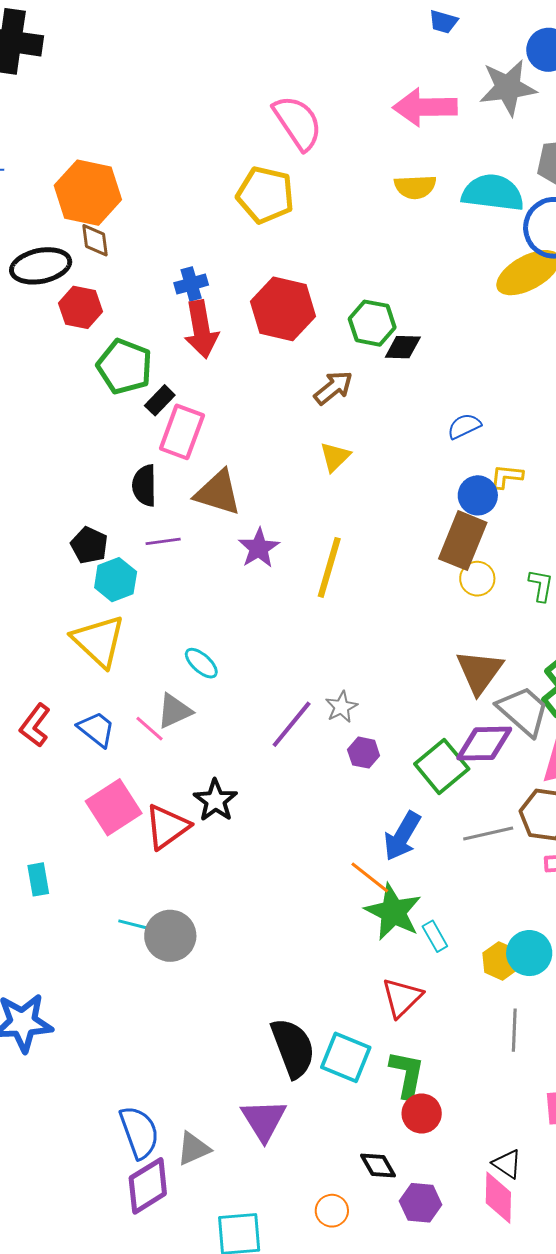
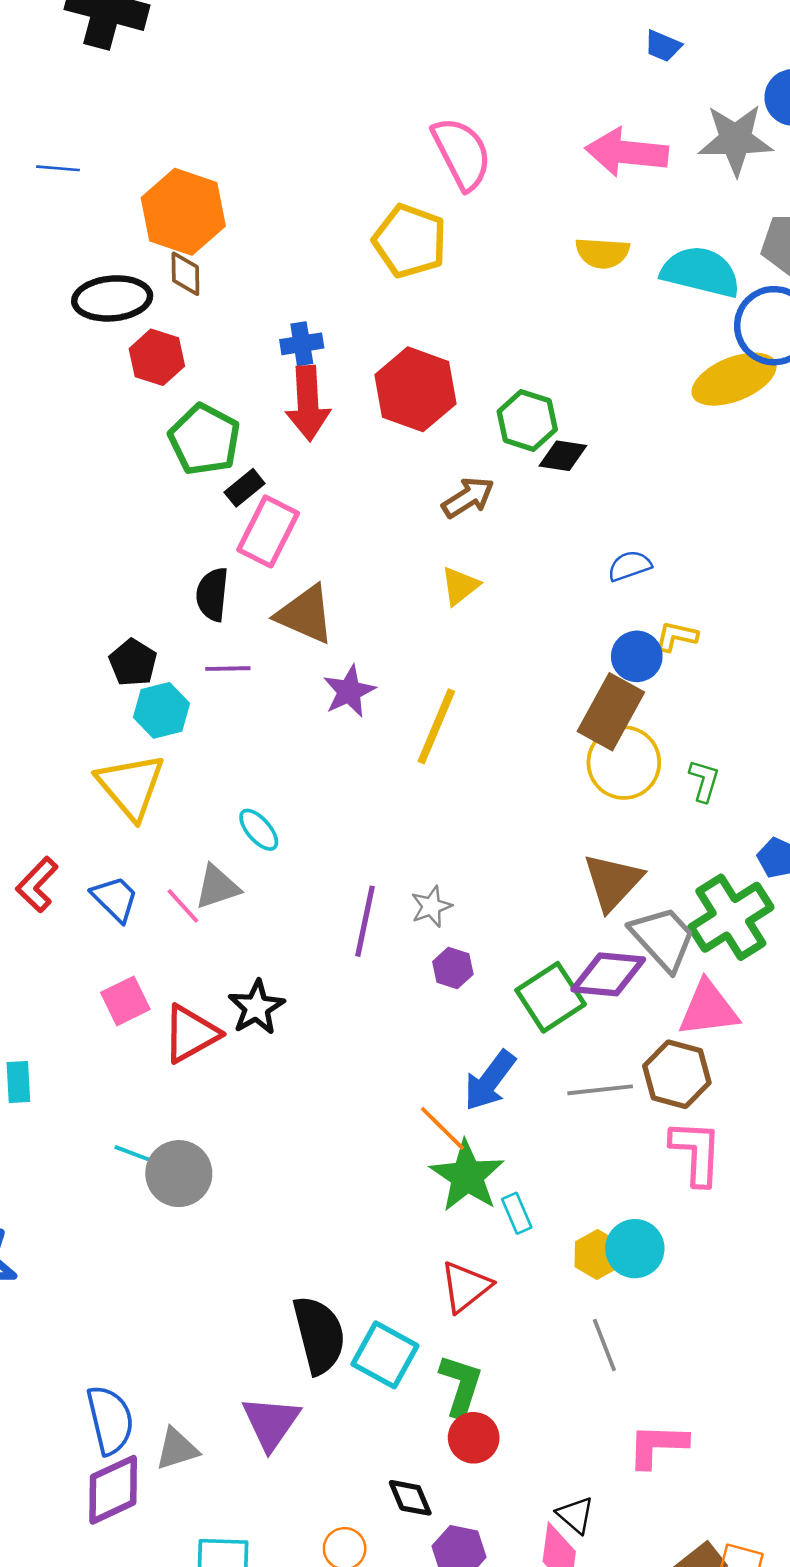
yellow circle: (477, 579) -> (624, 763), size x1.6
purple line: (292, 724) -> (365, 921), turned -34
pink square: (114, 807) -> (125, 1001), size x0.7
gray line: (514, 1030) -> (604, 1345), turned -30

